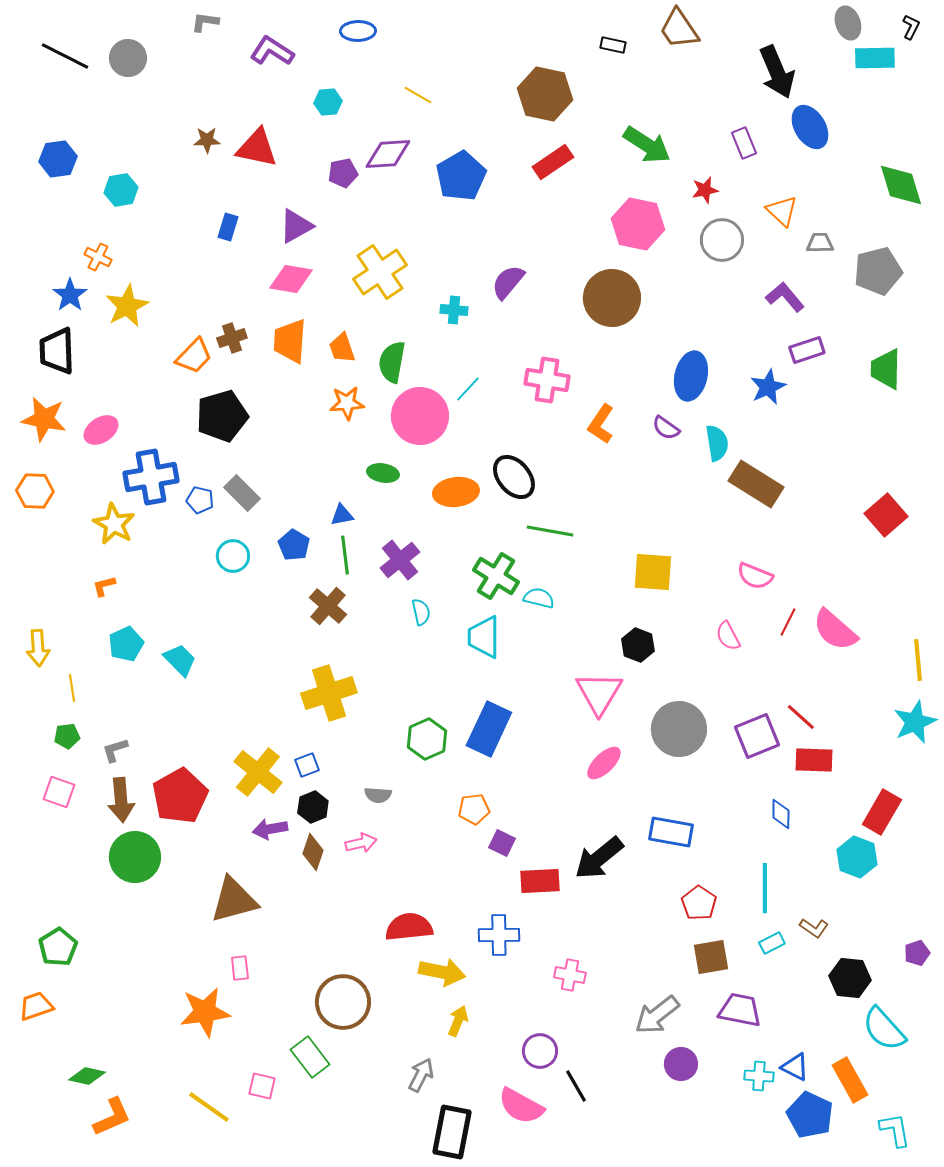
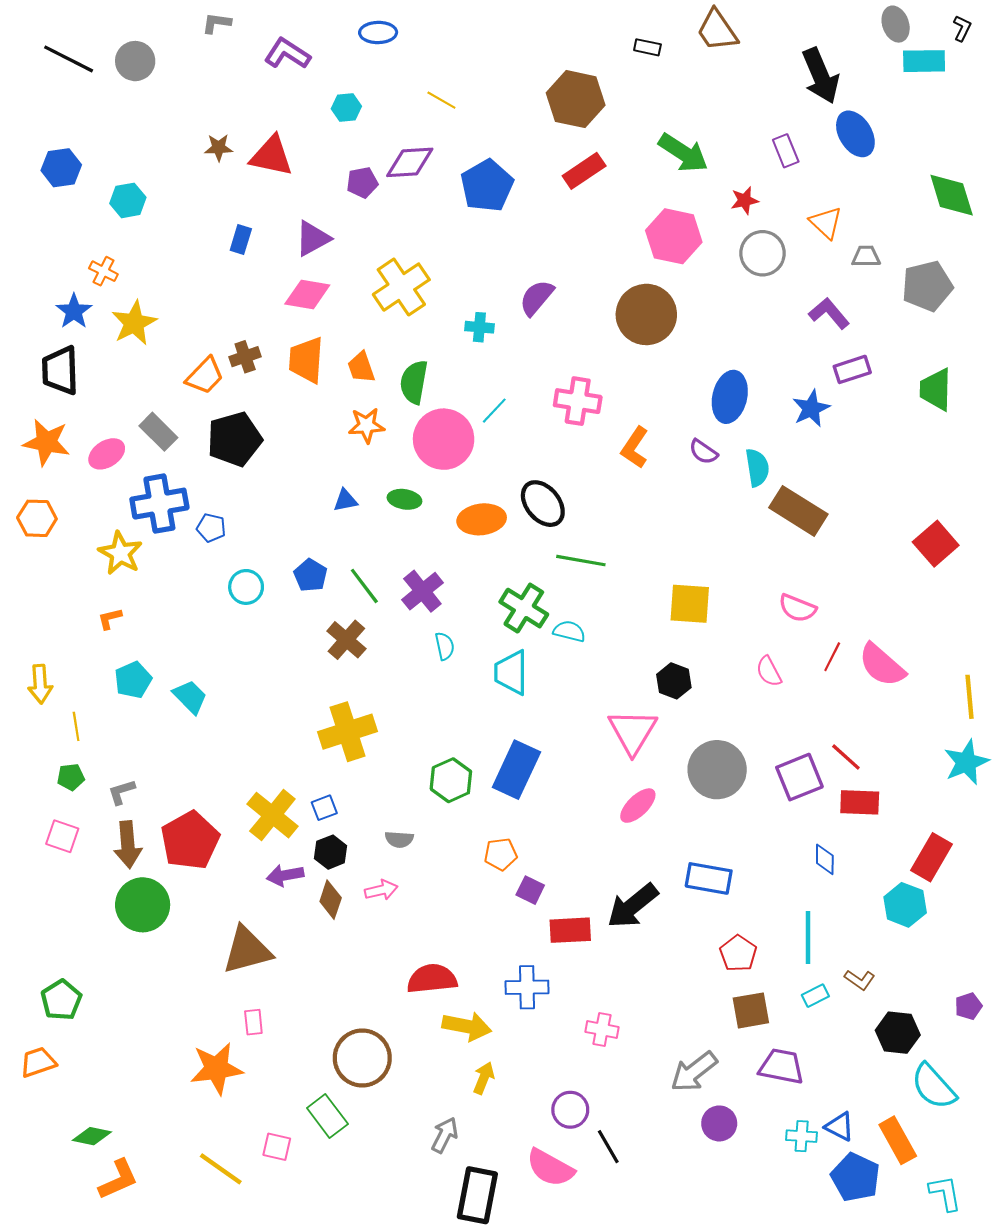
gray rectangle: (242, 493) -> (158, 432), moved
blue triangle: (342, 515) -> (345, 500), moved
green line: (345, 555) -> (364, 586), turned -30

